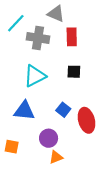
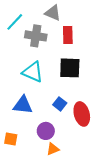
black square: (74, 72) -> (70, 68), size x1.6
cyan triangle: (35, 76) -> (33, 72), turned 50

